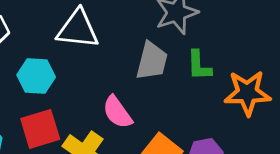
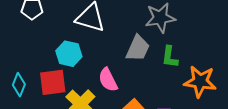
cyan hexagon: (36, 76) -> (69, 54), moved

